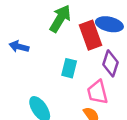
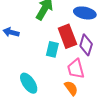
red rectangle: (90, 35) -> (67, 36), moved

